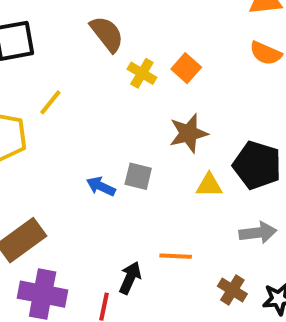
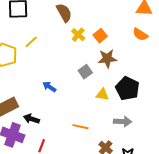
brown star: (189, 133) -> (107, 59), moved
gray square: (138, 176) -> (85, 72), moved, turned 32
black arrow: (130, 278) -> (31, 119), moved, turned -105

